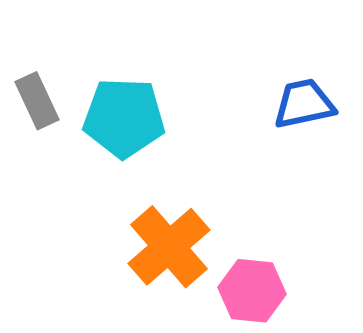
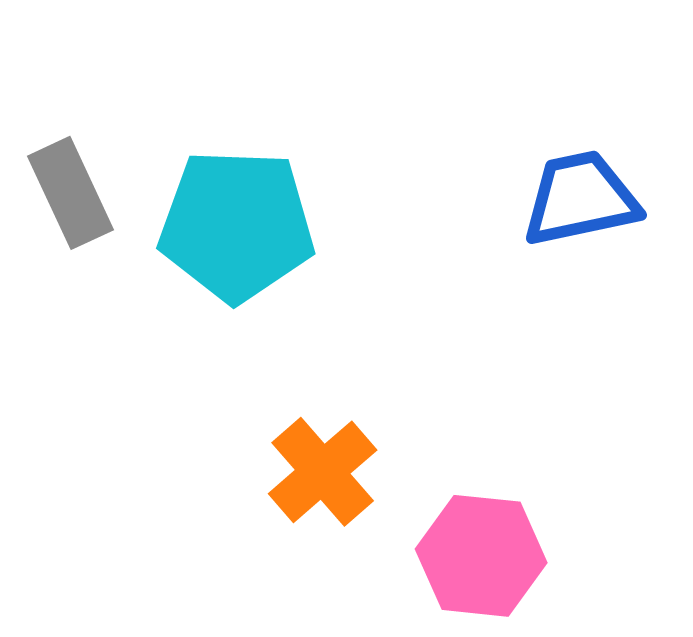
orange cross: (169, 247) -> (323, 472), size x0.7

